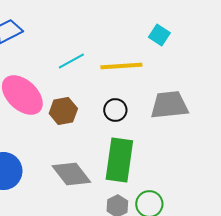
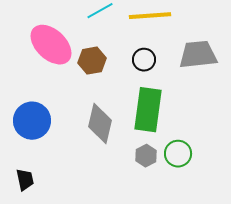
gray diamond: (71, 174) -> (100, 124), turned 51

